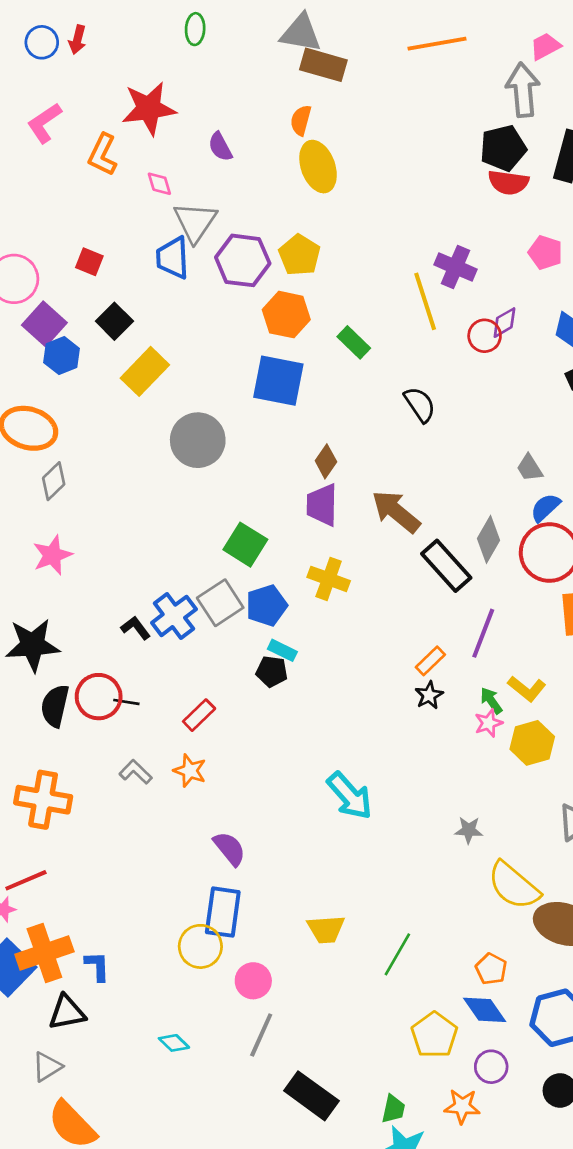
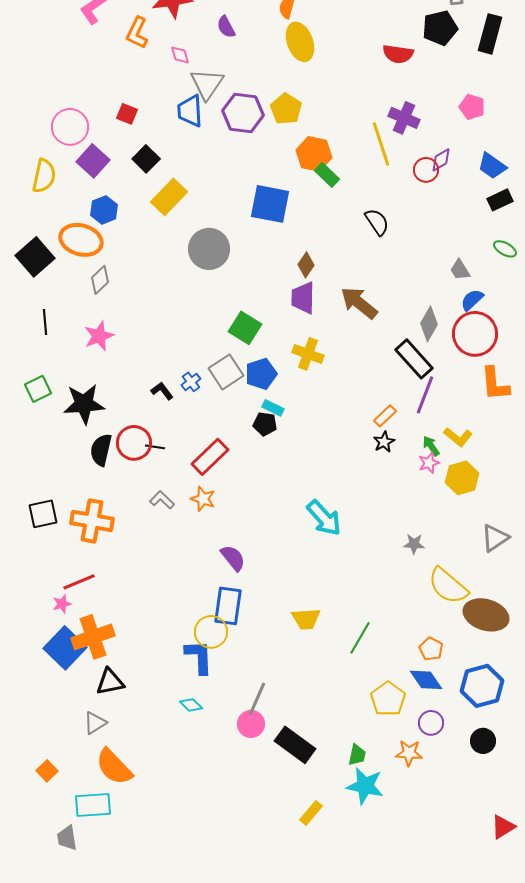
red semicircle: (508, 182) -> (398, 54), moved
orange hexagon: (286, 315) -> (314, 154), moved
blue hexagon: (62, 356) -> (104, 210), moved
black rectangle: (446, 566) -> (414, 359), moved
blue cross: (174, 616) -> (191, 382), size x0.6
red rectangle: (199, 715) -> (210, 457), size x1.5
blue L-shape: (97, 966) -> (199, 657), moved, size x1.5
pink circle: (253, 981) -> (251, 724), moved

